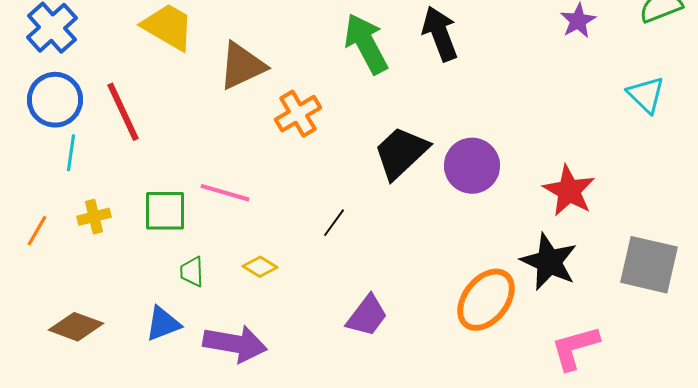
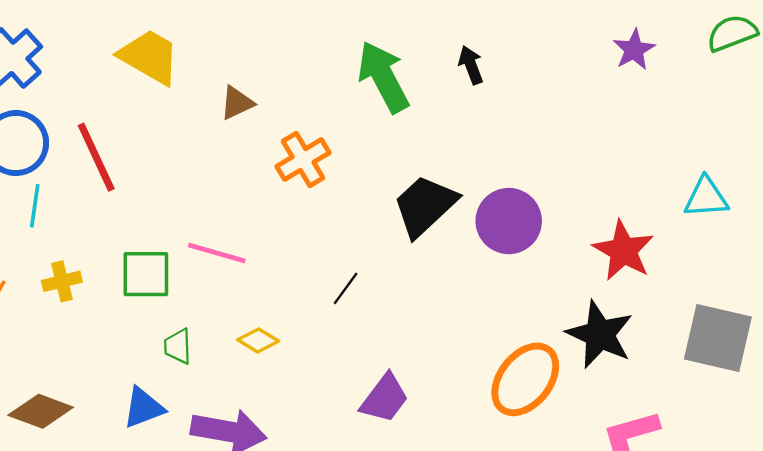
black arrow: (440, 34) -> (471, 65), size x0.6
brown triangle: (242, 66) -> (237, 103), size x0.6
cyan triangle: (646, 95) -> (706, 197), moved, turned -48

